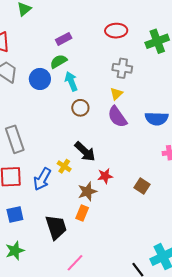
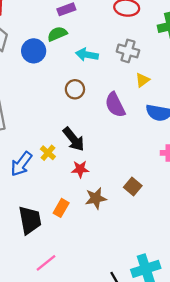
cyan arrow: (71, 81) -> (87, 55), moved, turned -66
yellow triangle: (116, 94) -> (142, 80), moved
red star: (105, 176) -> (80, 169), moved
brown star: (87, 191) -> (96, 198), moved

